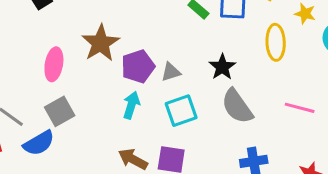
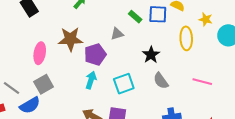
brown star: (100, 43) -> (70, 39), turned 30
gray triangle: (171, 72) -> (117, 34), moved
gray semicircle: (237, 106) -> (161, 81), size x0.7

